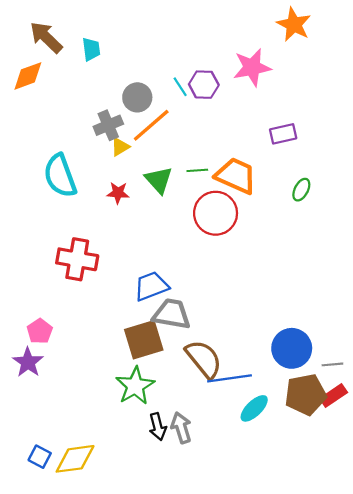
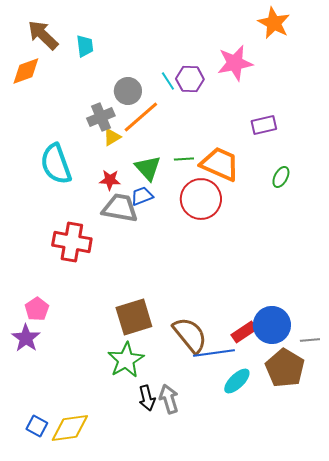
blue trapezoid: (151, 286) -> (142, 196), moved, size x0.7
gray trapezoid: (172, 314) -> (120, 208), moved
brown pentagon: (306, 394) -> (285, 368), turned -30
red rectangle: (334, 396) -> (244, 332), moved

